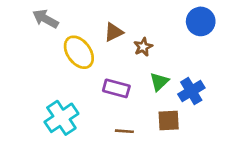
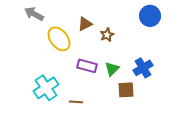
green triangle: (159, 82) -> (112, 69), moved
brown line: (124, 131) -> (76, 102), moved

